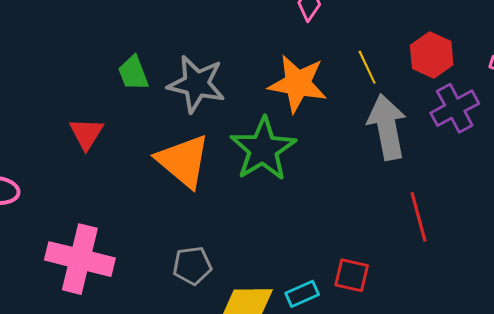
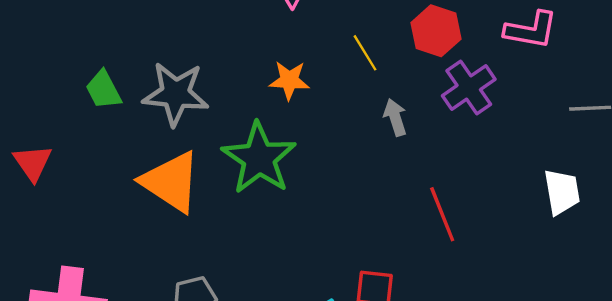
orange star: (298, 84) -> (289, 80), size x0.6
gray arrow: (387, 127) -> (395, 117), size x0.5
red triangle: (86, 134) -> (33, 163), moved

